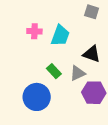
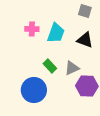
black triangle: (92, 54) -> (85, 40), moved

